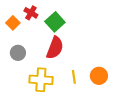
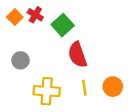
orange square: (13, 23) -> (15, 17), moved
red semicircle: (55, 48) -> (77, 55), moved, turned 140

